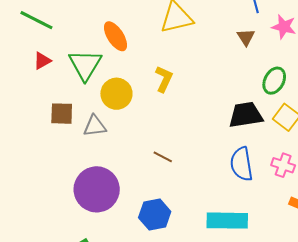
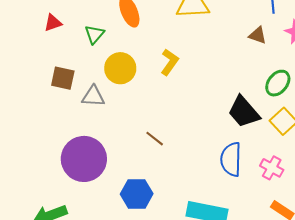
brown triangle: (246, 37) -> (258, 35), turned -48
green triangle: (85, 65) -> (94, 34), size x0.6
black trapezoid: (246, 115) -> (244, 112), turned -132

